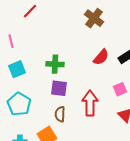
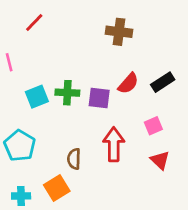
brown cross: (94, 18) -> (119, 32), turned -30
cyan square: (17, 69) -> (37, 97), moved
purple square: (59, 88) -> (99, 98), moved

